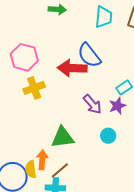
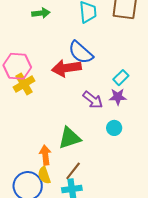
yellow cross: (34, 88) -> (24, 84), moved
purple star: (117, 106) -> (118, 97), turned 30
orange arrow: (42, 160) -> (45, 155), moved

